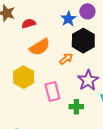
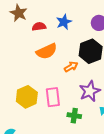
blue star: (68, 19) -> (64, 22), moved
yellow hexagon: (24, 77) -> (27, 97), moved

